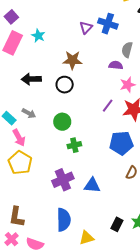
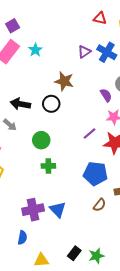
purple semicircle: (116, 65) -> (106, 95), turned 40
black arrow: (31, 79) -> (20, 104), moved
purple cross: (63, 180) -> (33, 210), moved
blue triangle: (92, 185) -> (58, 210), turned 30
blue semicircle: (64, 220) -> (22, 238), size x0.6

